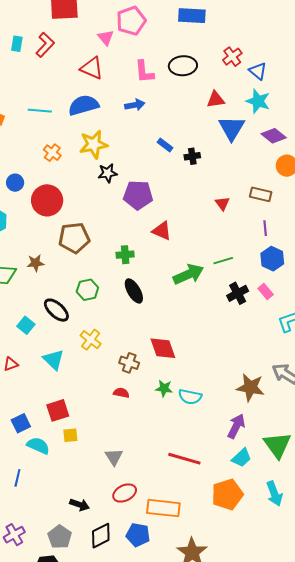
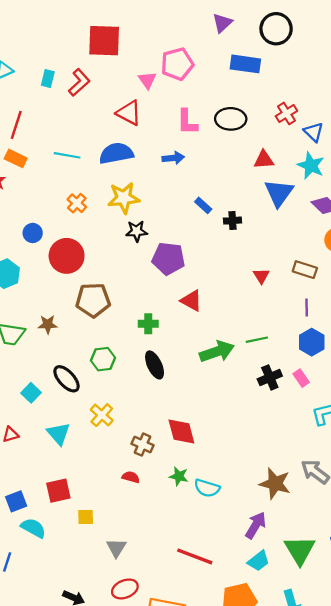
yellow square: (70, 435) -> (86, 517), moved

